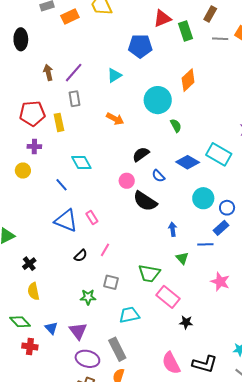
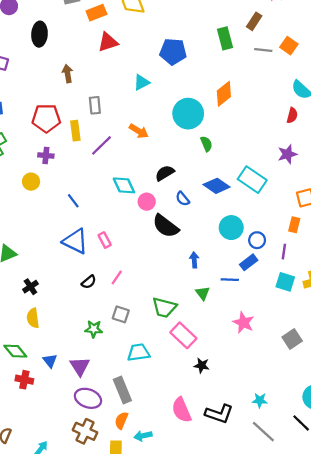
red triangle: (162, 18) -> (108, 42), moved
purple line: (74, 73) -> (102, 145), moved
cyan diamond: (81, 162) -> (124, 185), moved

